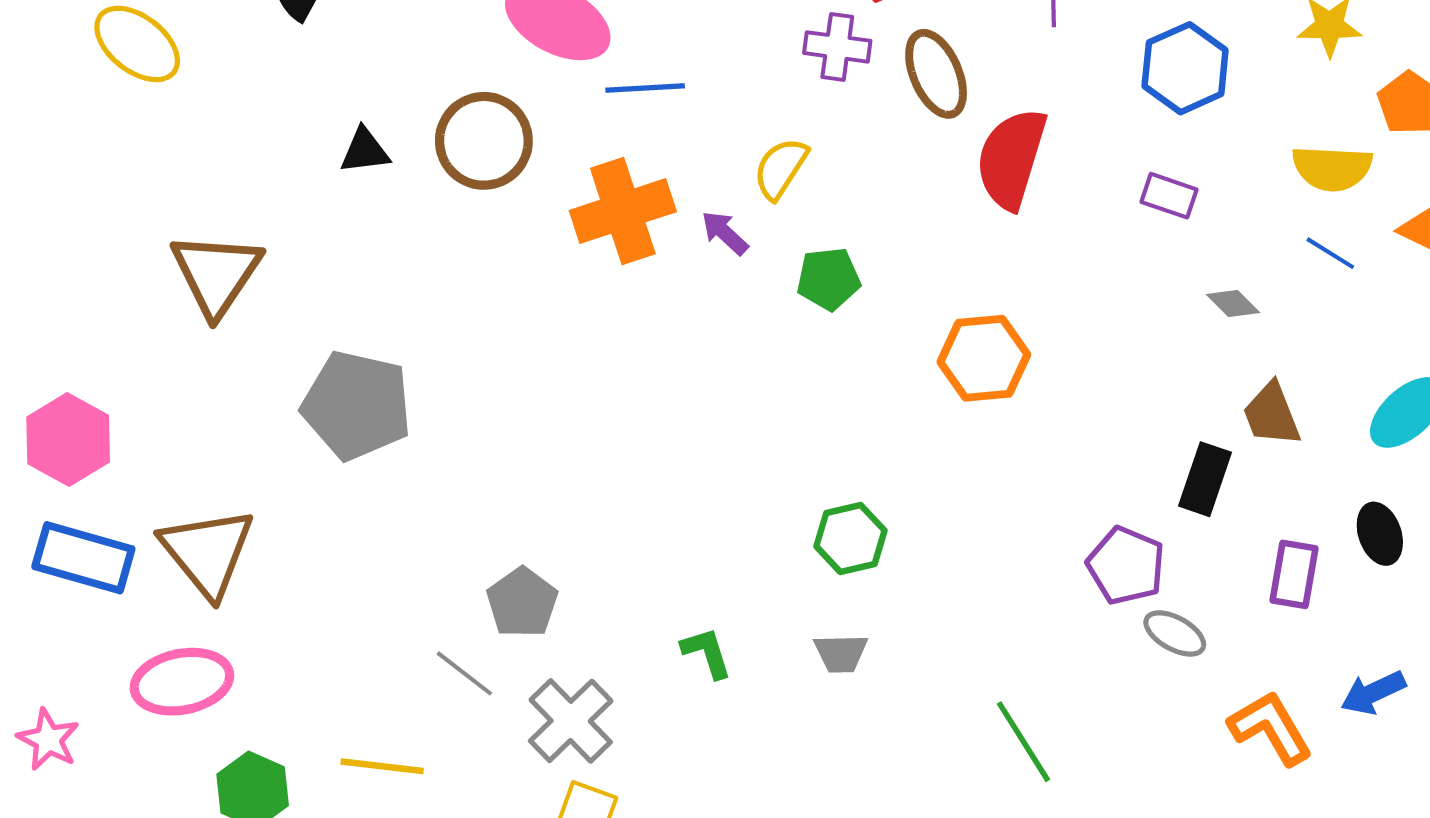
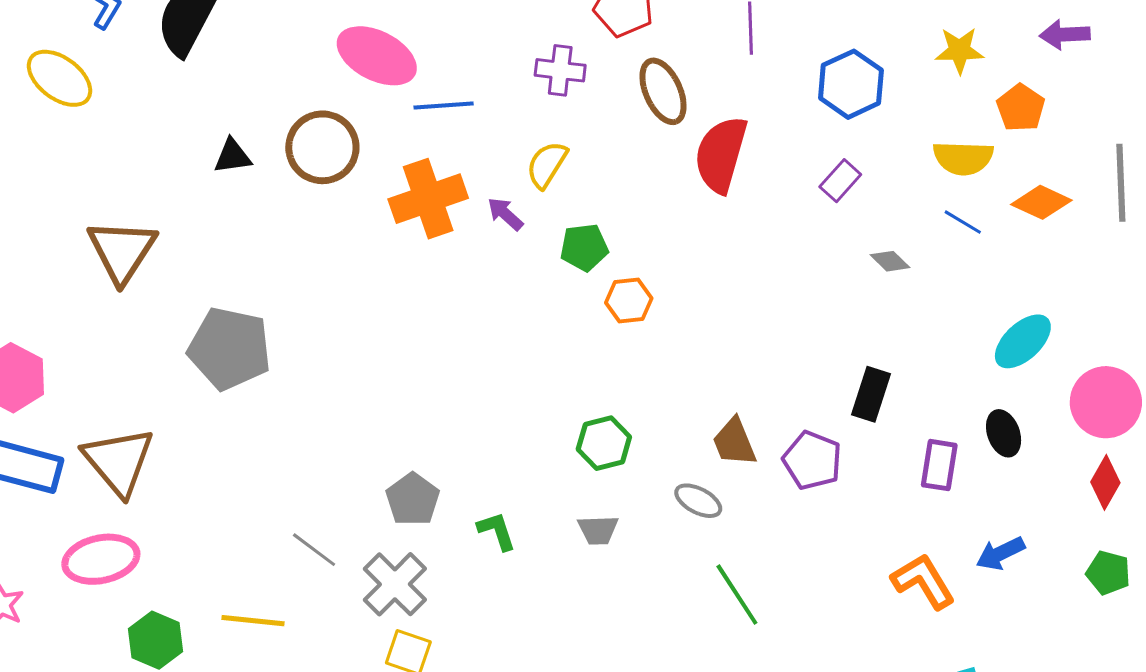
purple cross: (837, 47) -> (560, 70), moved
purple rectangle: (1169, 196) -> (840, 181), turned -66
orange hexagon: (984, 358) -> (629, 301), moved, size x0.7
brown trapezoid: (1272, 414) -> (734, 442), moved
gray pentagon: (522, 603) -> (413, 499), moved
gray ellipse: (1175, 633) -> (698, 501), moved

